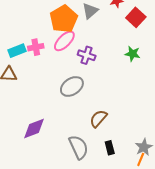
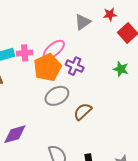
orange pentagon: (64, 19) -> (47, 67), moved
brown semicircle: (98, 119) -> (83, 111), moved

